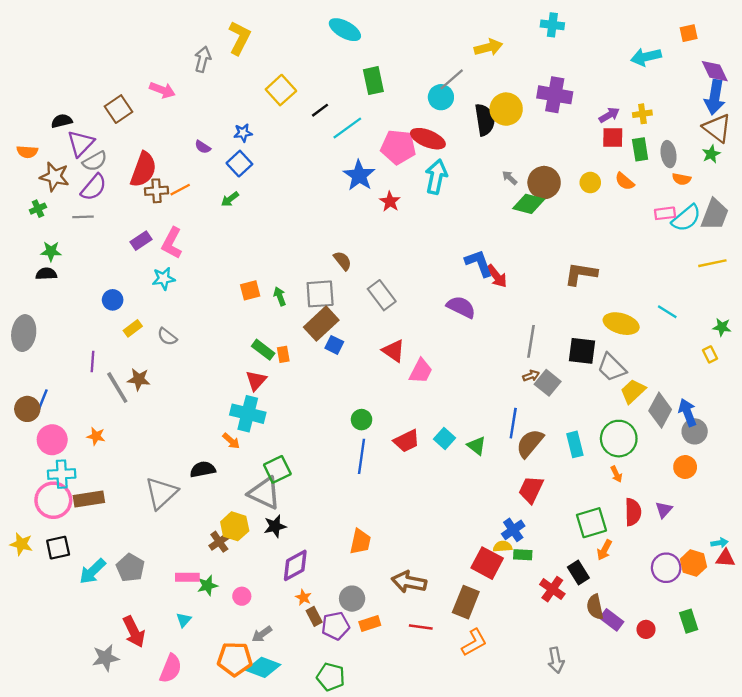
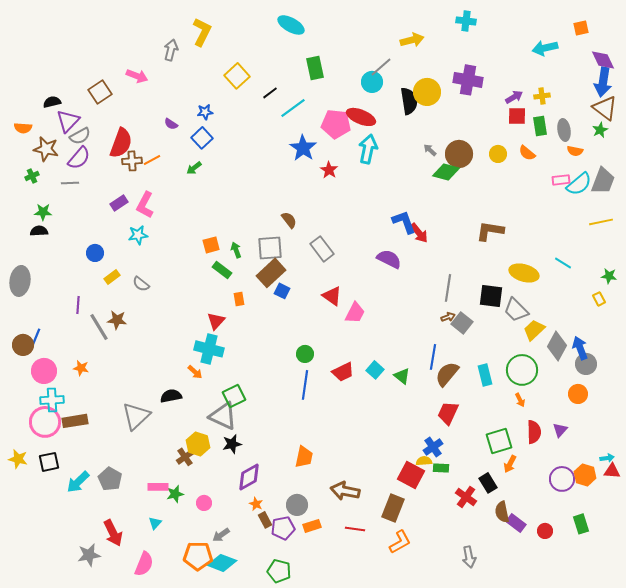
green rectangle: (263, 350) -> (222, 270), moved

